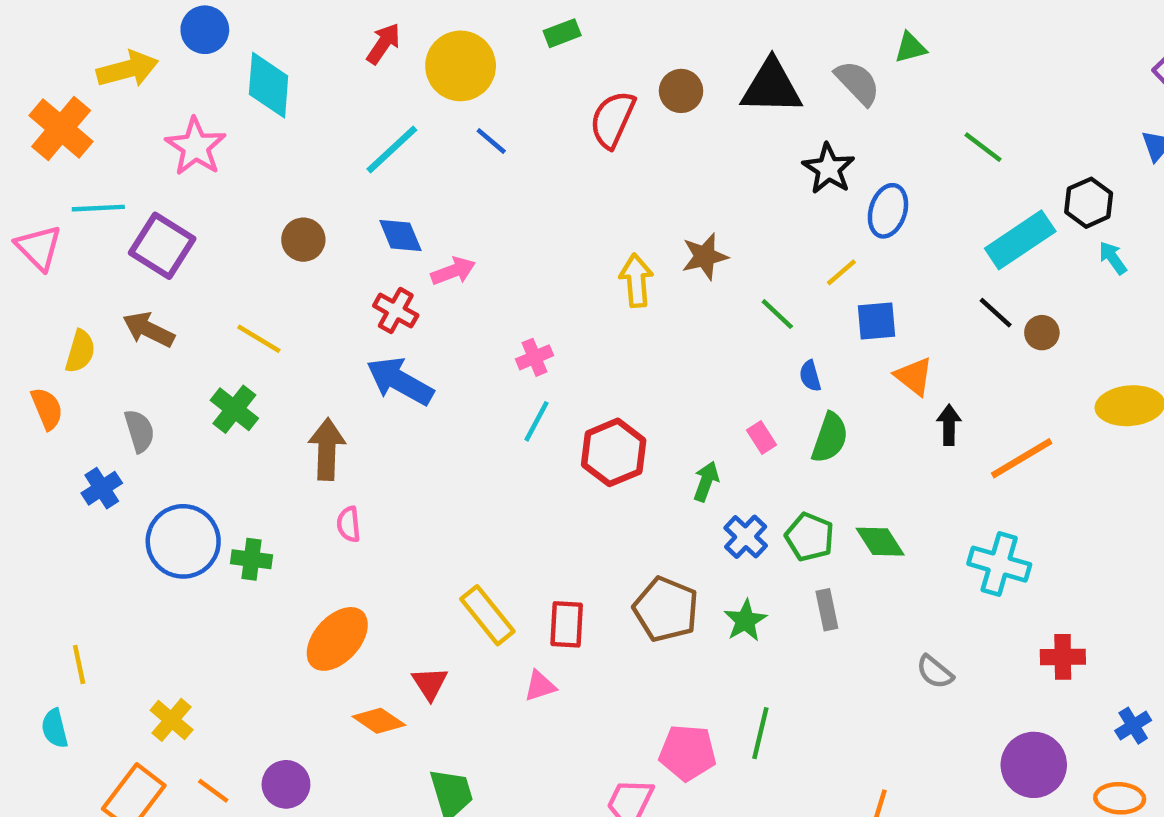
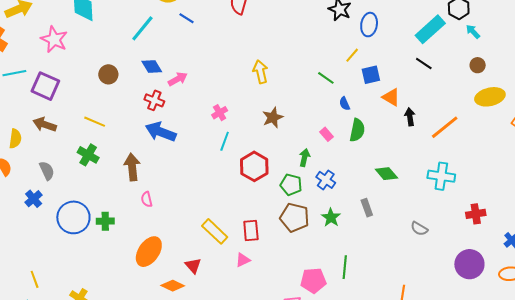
brown star: (705, 256) -> (273, 117), moved
brown circle: (1042, 333) -> (478, 65), moved
red hexagon: (614, 452) -> (254, 166), moved
green pentagon: (810, 537) -> (291, 185), moved

